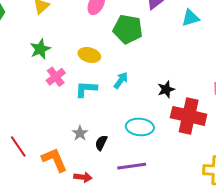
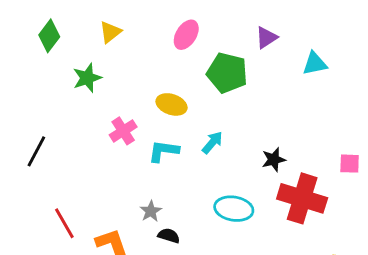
green star: (40, 49) -> (87, 78), moved
black semicircle: (101, 143) -> (169, 236), moved, turned 77

